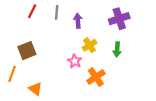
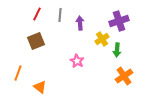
yellow cross: (90, 45) -> (102, 39), moved
brown square: (27, 51) -> (36, 41), moved
orange cross: (96, 77) -> (124, 76), moved

